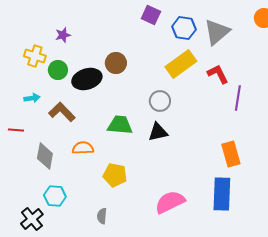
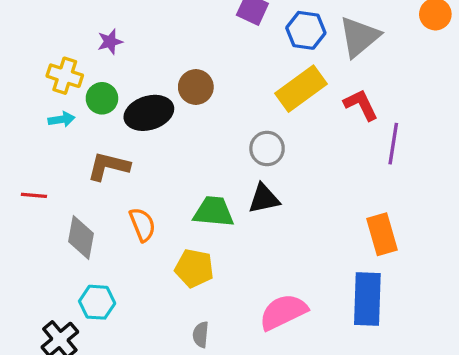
cyan arrow: (32, 98) -> (61, 119), moved
brown L-shape: (62, 112) -> (108, 166), turned -32
green trapezoid: (120, 125) -> (214, 212), moved
orange semicircle: (83, 148) -> (142, 225), turned 70
gray semicircle: (102, 216) -> (201, 335), moved

